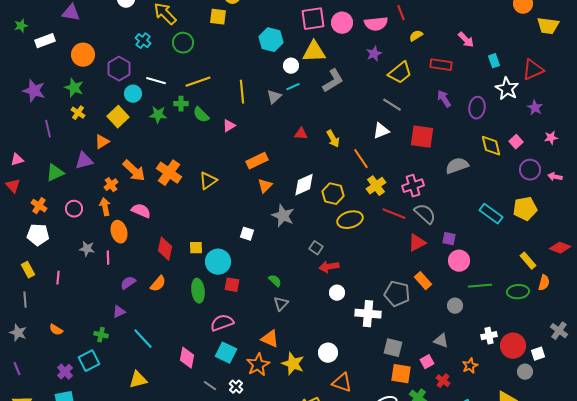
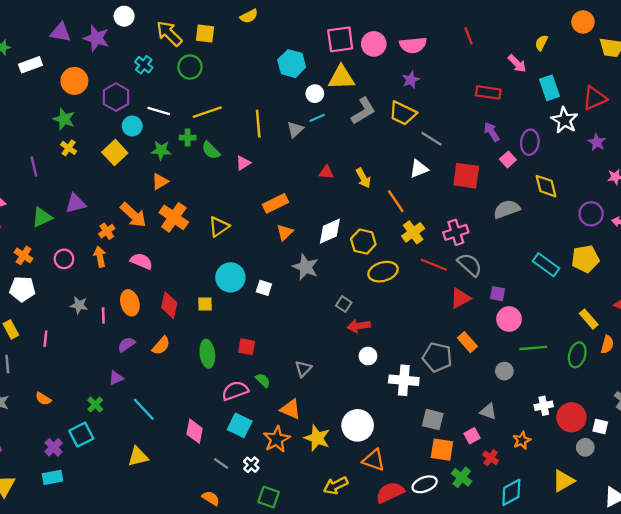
red line: (401, 13) -> (469, 36), moved
yellow square: (218, 17) -> (205, 34), moved
yellow semicircle: (416, 36) -> (541, 43), moved, turned -32
cyan rectangle: (494, 61) -> (549, 88), size x1.5
yellow trapezoid: (400, 73) -> (403, 113), moved, turned 65
purple star: (34, 91) -> (96, 38), moved
orange triangle: (102, 142) -> (160, 181), moved
pink square: (516, 142) -> (508, 160), moved
orange ellipse: (119, 232) -> (130, 303), moved
cyan circle: (218, 262) -> (230, 277), moved
green semicircle: (275, 281) -> (263, 380), moved
green ellipse: (518, 292) -> (577, 355), turned -70
green cross: (101, 335) -> (95, 405), turned 32
white circle: (328, 353) -> (358, 425), size x1.4
white square: (538, 354) -> (600, 427), turned 32

